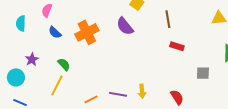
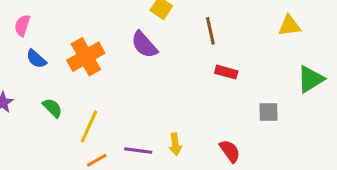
yellow line: (57, 85) -> (89, 126), moved

